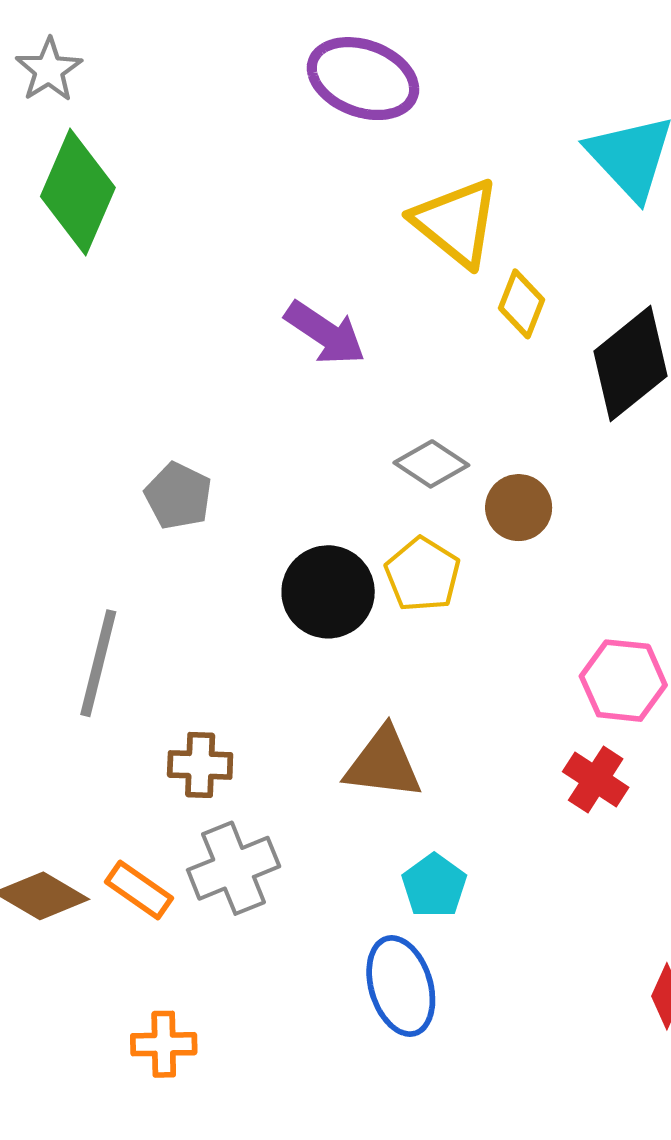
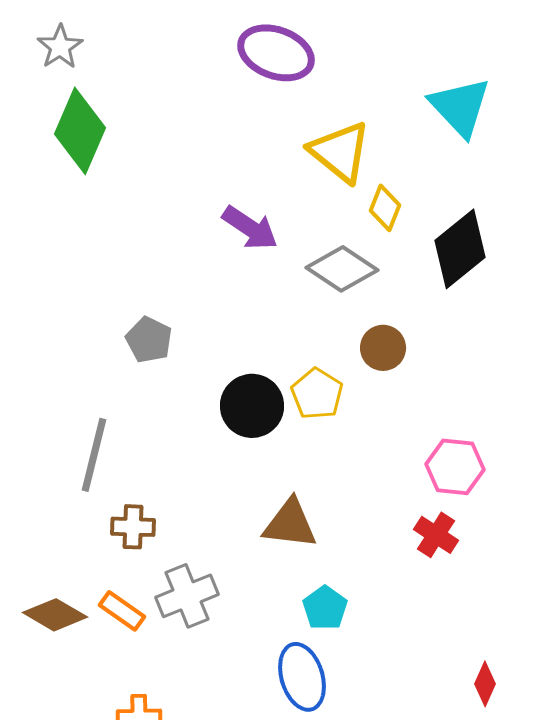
gray diamond: (431, 464) -> (342, 269), moved, size x1.4
brown cross: (200, 765) -> (133, 527), moved

